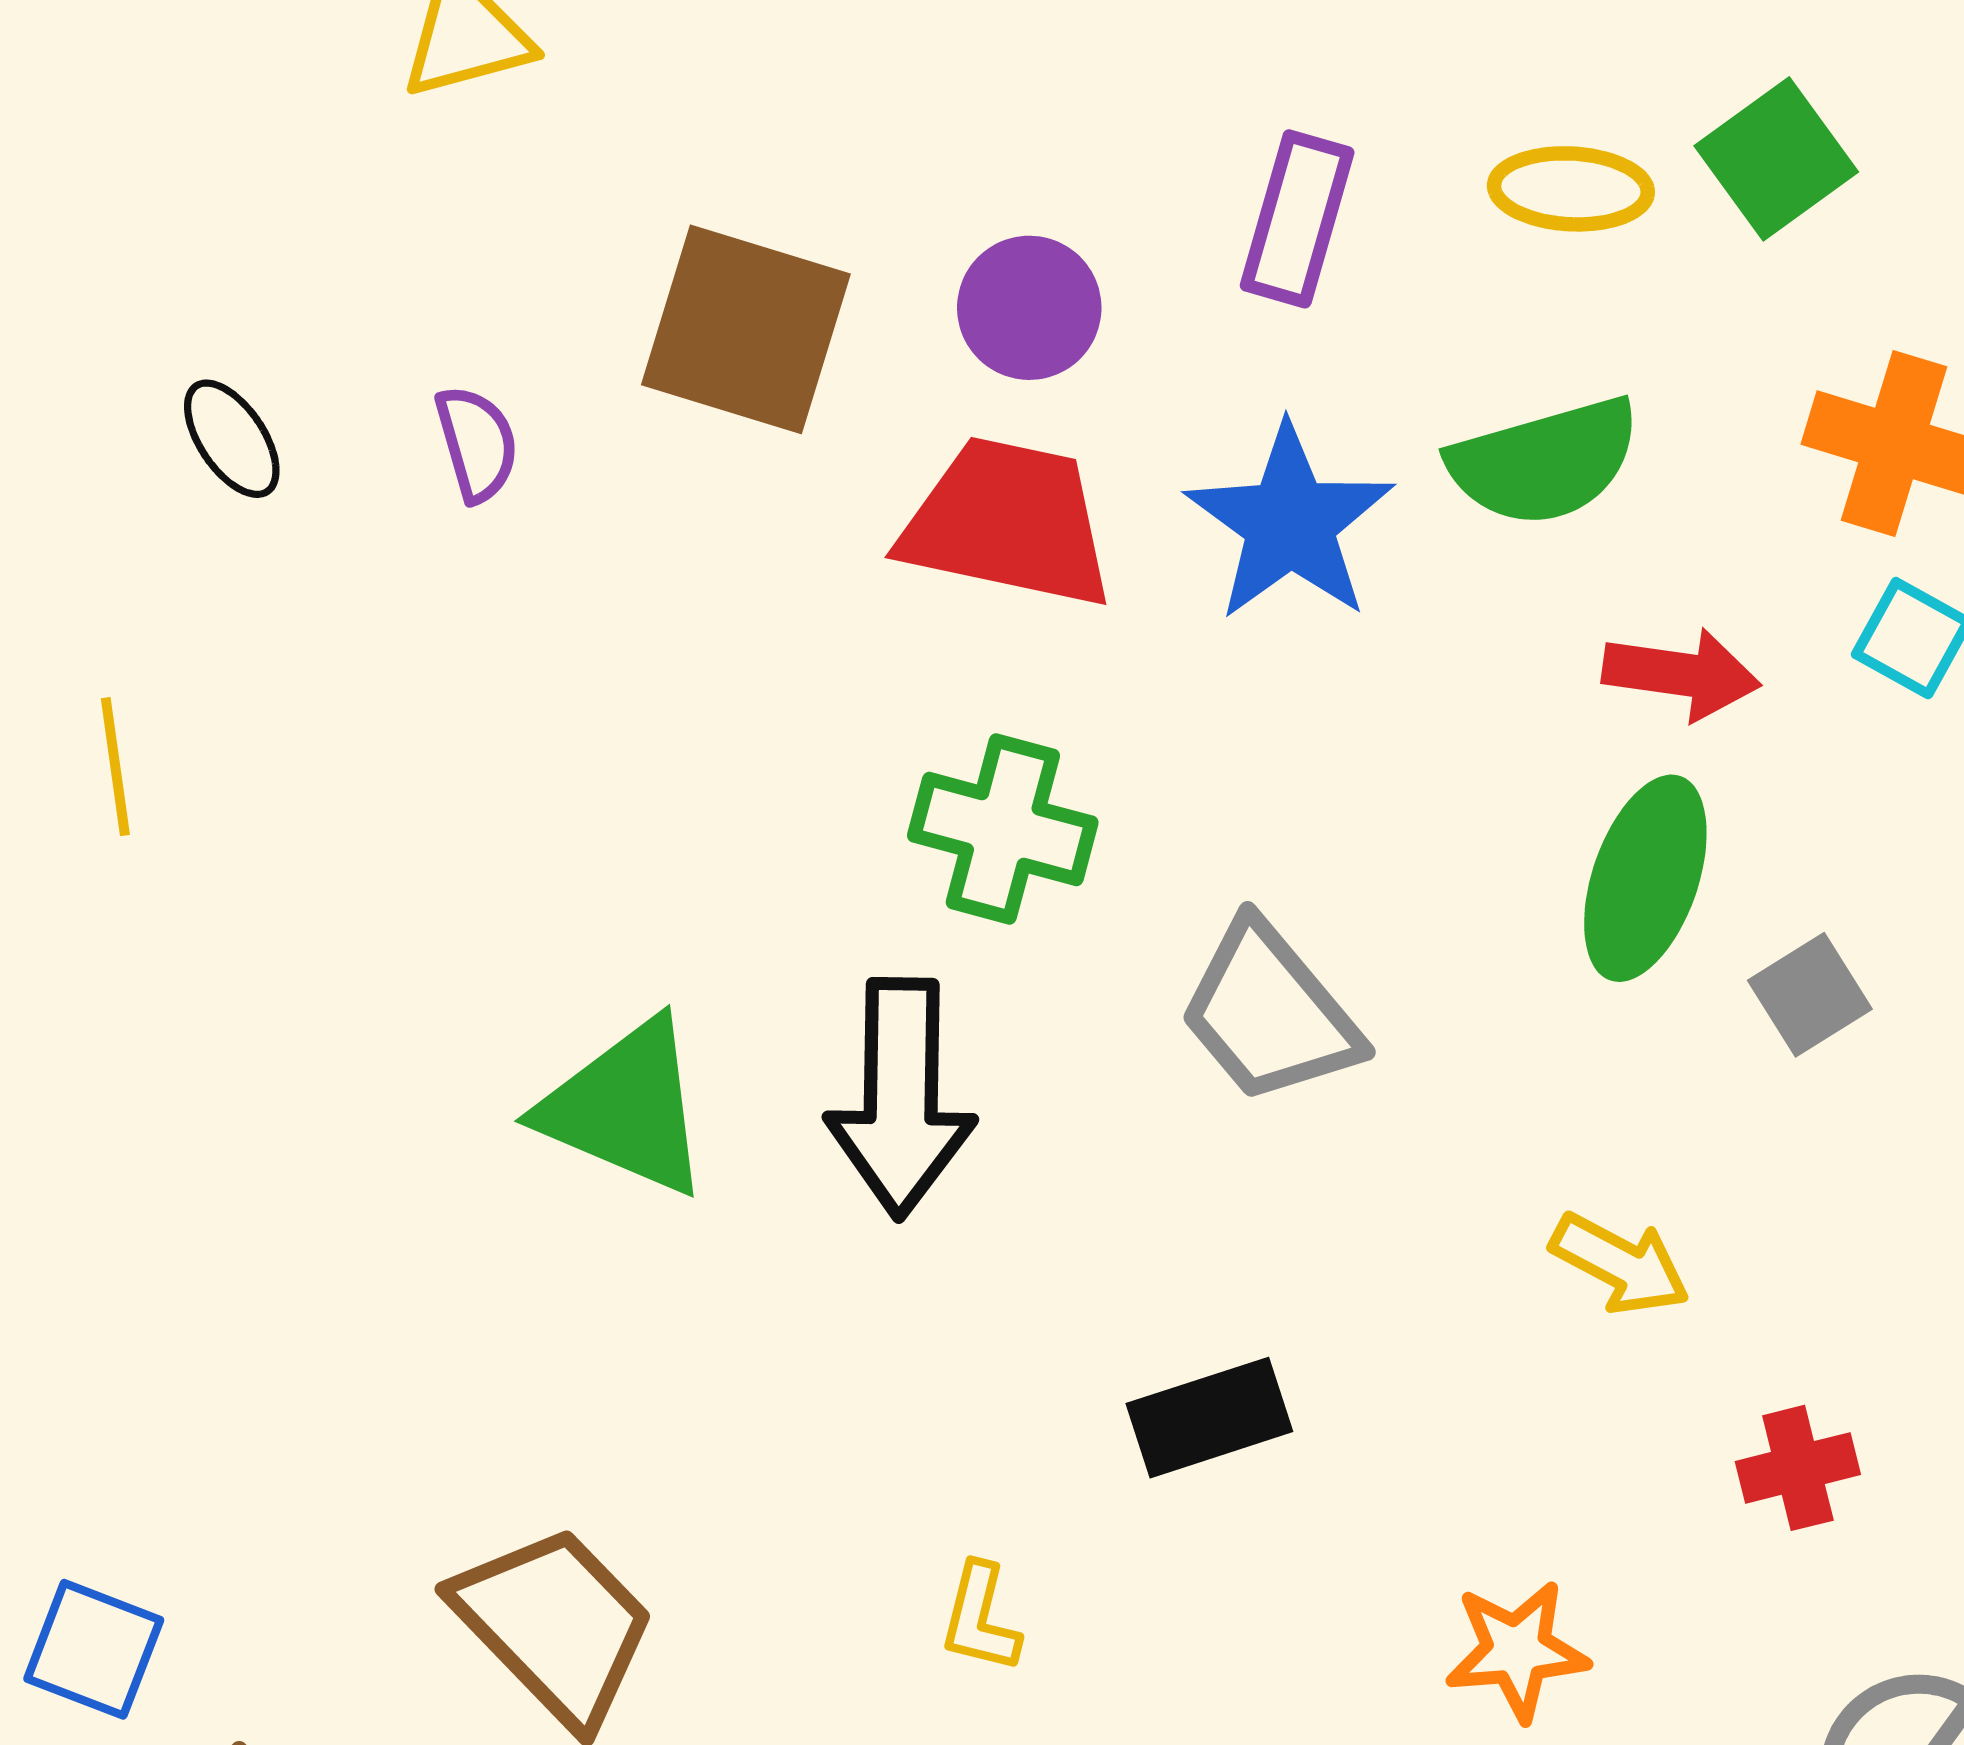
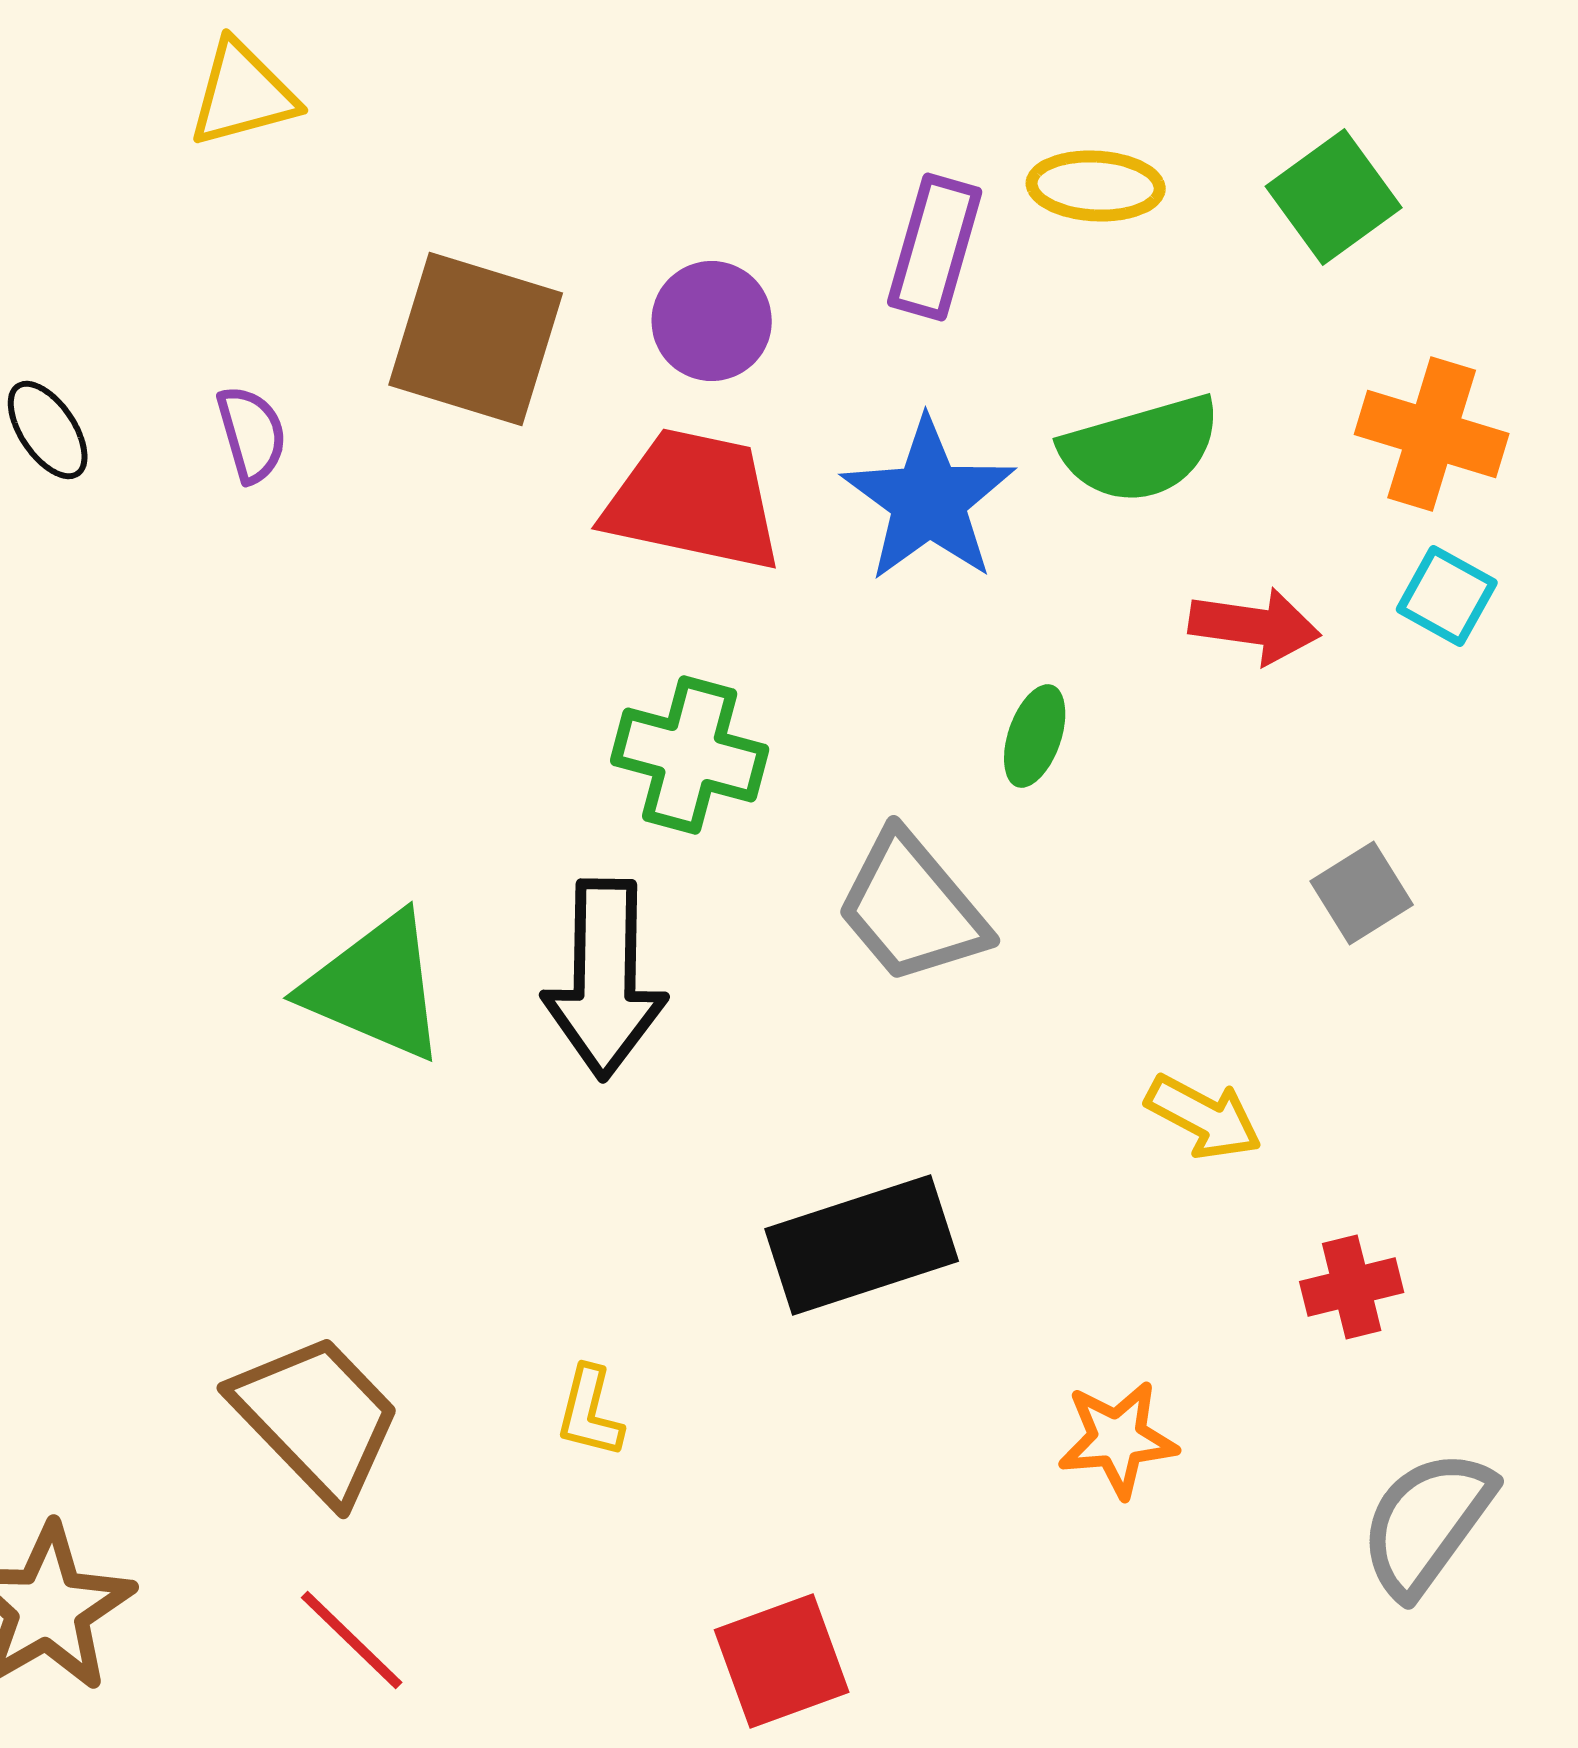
yellow ellipse: (1571, 189) -> (1096, 186), moved
green ellipse: (1645, 878) -> (1035, 736), moved, size x0.6
black rectangle: (1209, 1418) -> (862, 1245), size x1.4
yellow L-shape: (980, 1618) -> (590, 1412), moved

